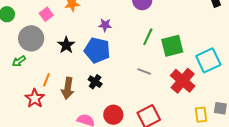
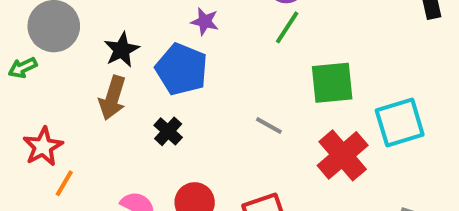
green line: (148, 37) -> (287, 27), moved
orange line: (46, 80) -> (64, 183), moved
brown arrow: (68, 88) -> (112, 98), moved

